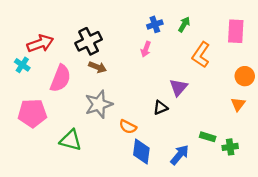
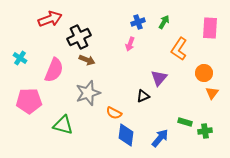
red arrow: (40, 44) -> (50, 19), moved
orange circle: (245, 76) -> (204, 73), moved

